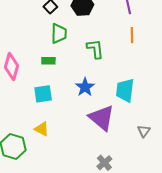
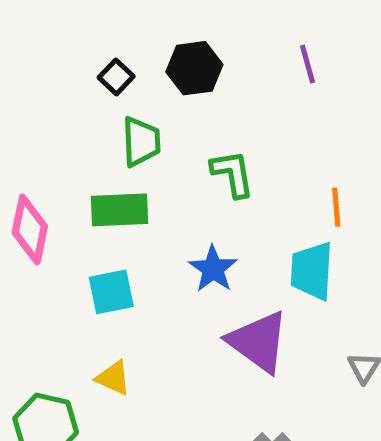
orange line: (132, 35) -> (336, 207), moved
green rectangle: (48, 61) -> (119, 210), size x1.6

